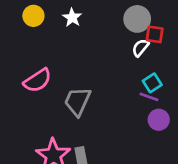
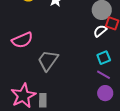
purple line: (149, 97) -> (104, 75), moved
purple circle: (159, 120) -> (105, 93), moved

